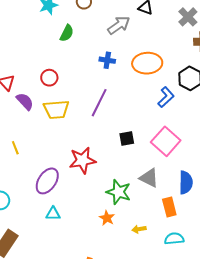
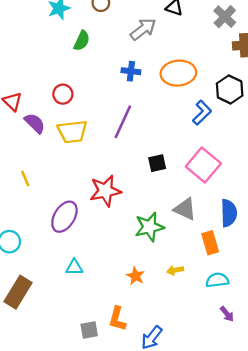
green star: (119, 192) -> (149, 227), turned -30
cyan triangle: (53, 214) -> (74, 267), moved
orange star: (107, 218) -> (136, 276), moved

